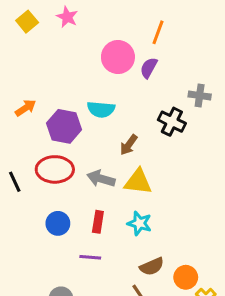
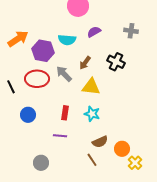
purple semicircle: (149, 68) -> (94, 32), moved, turned 32
orange arrow: (26, 108) -> (18, 39), size x1.5
black cross: (172, 122) -> (116, 62), moved
gray arrow: (101, 179) -> (64, 74), moved, turned 30
blue circle: (58, 223) -> (28, 115), moved

